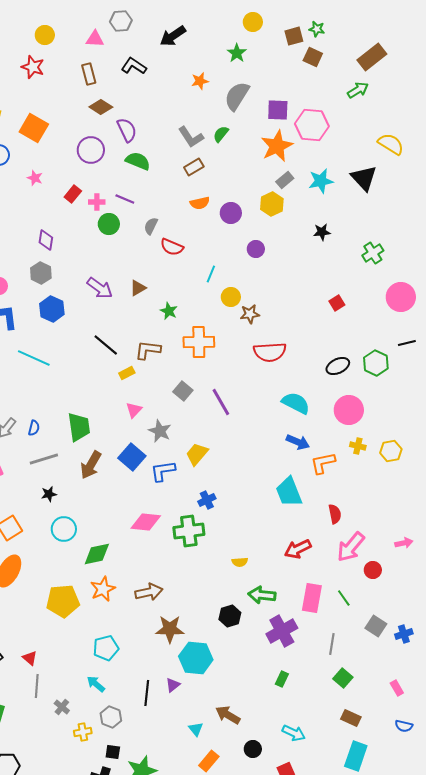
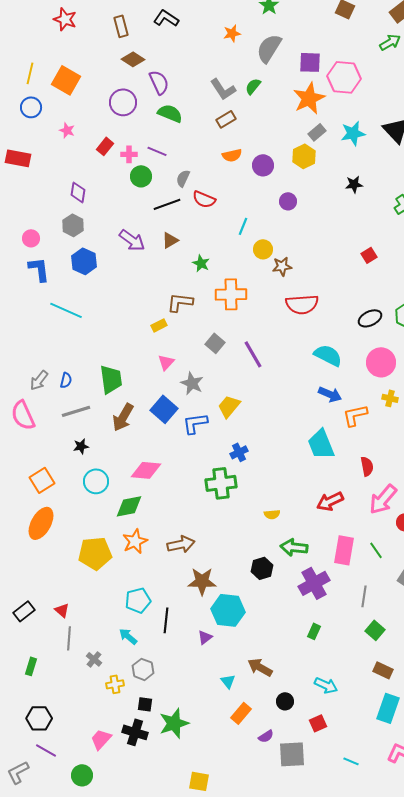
black line: (106, 345) -> (167, 204), moved, turned -60
pink diamond: (146, 522) -> (146, 470), moved
black line: (147, 693) -> (166, 620), moved

